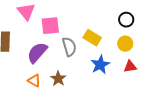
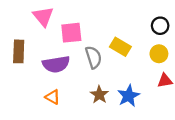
purple semicircle: (37, 53) -> (56, 64), turned -140
blue star: (100, 65) -> (129, 96), moved
brown star: (58, 79) -> (99, 95), moved

